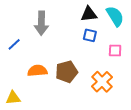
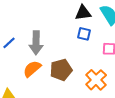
gray arrow: (41, 23) -> (36, 43), moved
orange semicircle: (37, 71) -> (32, 69), turned -36

